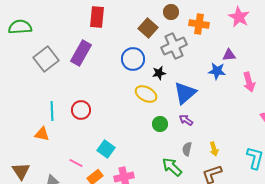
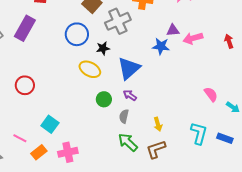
pink arrow: (249, 82) -> (193, 38), moved, turned 90
gray semicircle: (187, 149) -> (124, 116), moved
green arrow: (172, 167) -> (128, 142), moved

